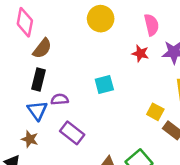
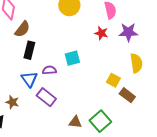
black rectangle: (39, 79) -> (29, 50), moved
purple semicircle: (60, 99) -> (49, 70), moved
blue triangle: (37, 111) -> (29, 79), moved

